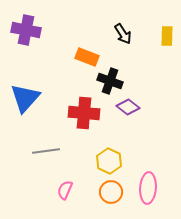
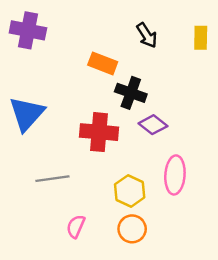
pink ellipse: (148, 188) -> (175, 175), moved

